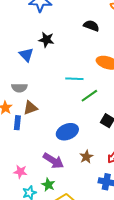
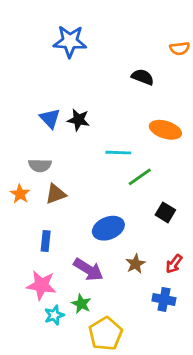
black star: (46, 40) -> (78, 120), moved
blue rectangle: (17, 123) -> (46, 241), moved
pink star: (20, 172) -> (41, 285), size x1.5

